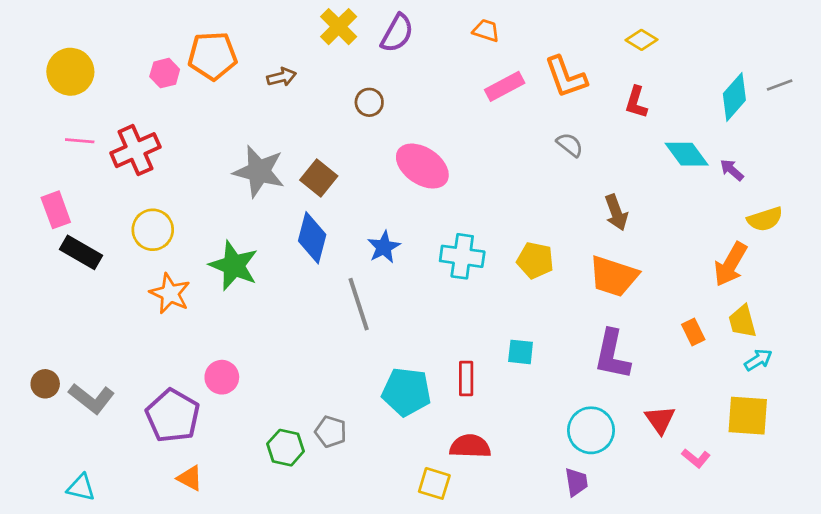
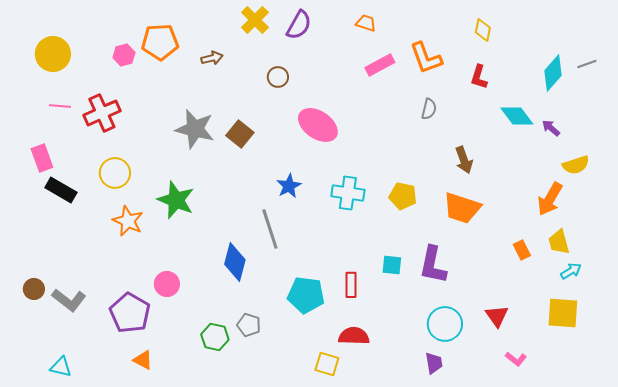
yellow diamond: (641, 40) -> (483, 30), turned 70
gray semicircle: (570, 145) -> (429, 109), turned 65
blue diamond: (312, 238) -> (235, 262), moved
purple L-shape: (612, 355) -> (433, 265), moved
pink L-shape: (696, 458) -> (516, 359), moved

